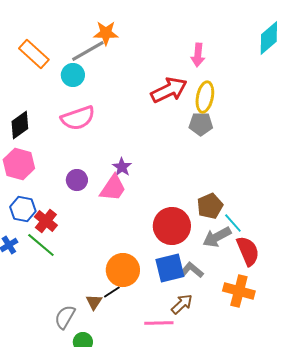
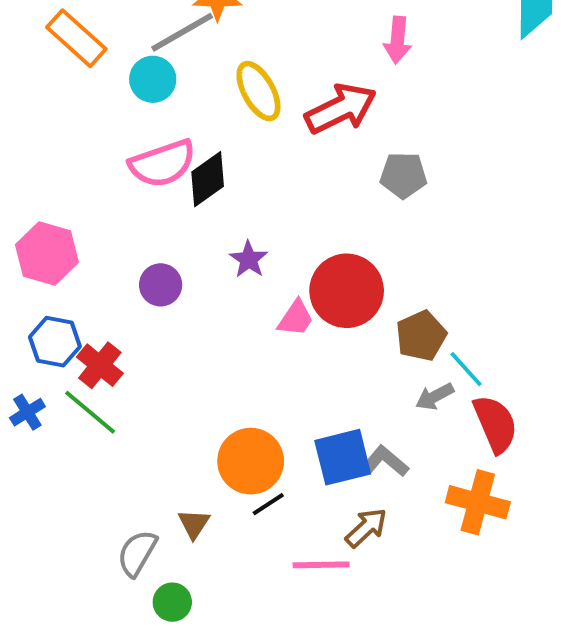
yellow ellipse: (205, 97) -> (258, 91), moved, turned -40
black diamond: (20, 125) -> (208, 179), moved
pink trapezoid: (113, 188) -> (296, 318), moved, size x0.7
red circle: (172, 226) -> (347, 291), moved
gray arrow: (217, 237) -> (435, 396), size x0.7
black line: (112, 292) -> (268, 504), moved

